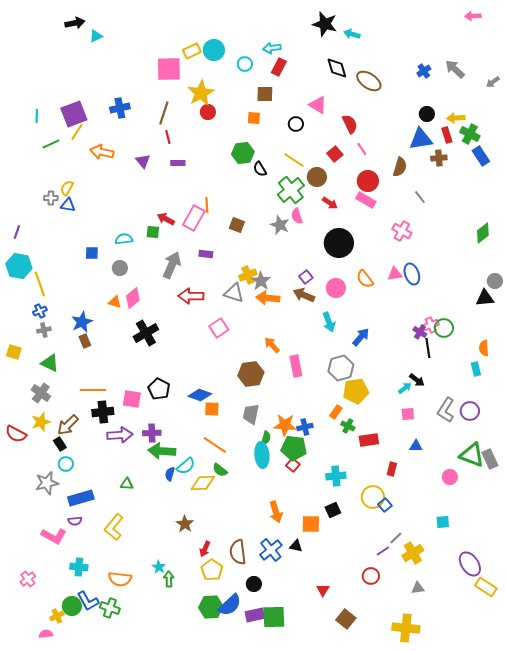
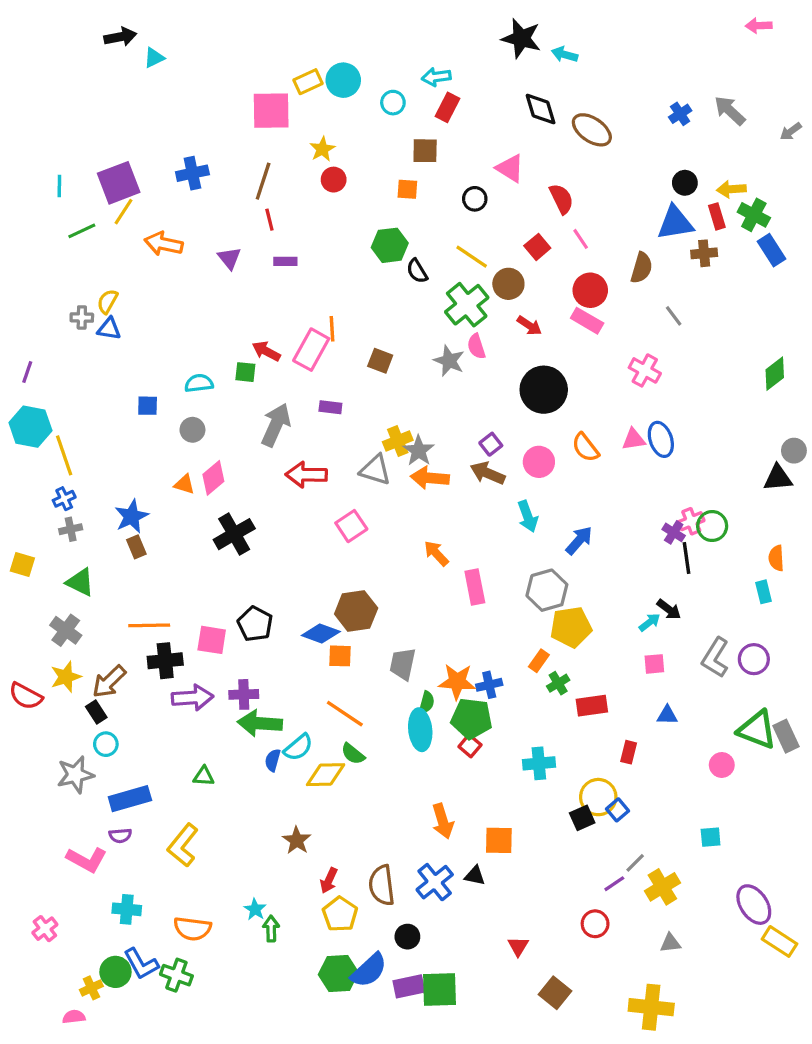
yellow star: (201, 93) -> (322, 149), size x0.6
brown hexagon: (251, 374) -> (356, 611), moved
green cross: (348, 426) -> (558, 683), turned 32
black square: (333, 510) -> (582, 818), moved

